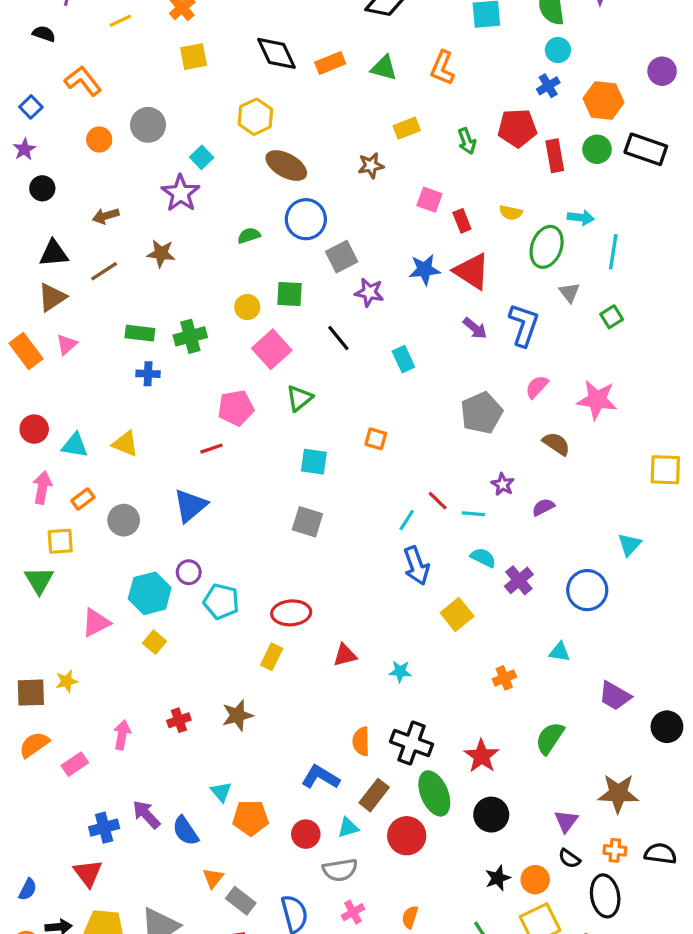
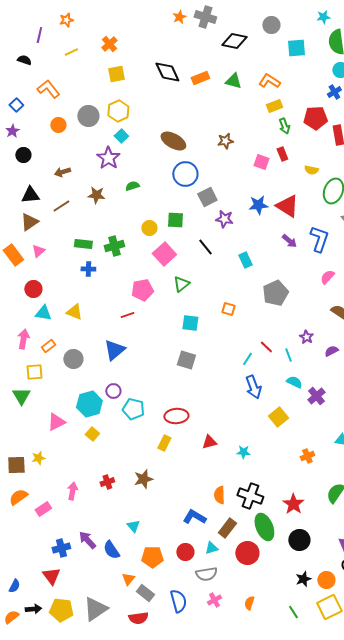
orange L-shape: (442, 68) -> (269, 81), turned 100
yellow hexagon: (255, 117) -> (118, 111), moved
yellow rectangle: (407, 128) -> (274, 106), moved
red rectangle: (462, 221) -> (282, 154), moved
green semicircle: (249, 235) -> (132, 186), moved
gray pentagon: (481, 413) -> (275, 293), moved
red circle: (34, 429) -> (33, 289), moved
cyan line: (473, 514) -> (288, 355), turned 64
orange pentagon: (251, 818) -> (152, 557), moved

